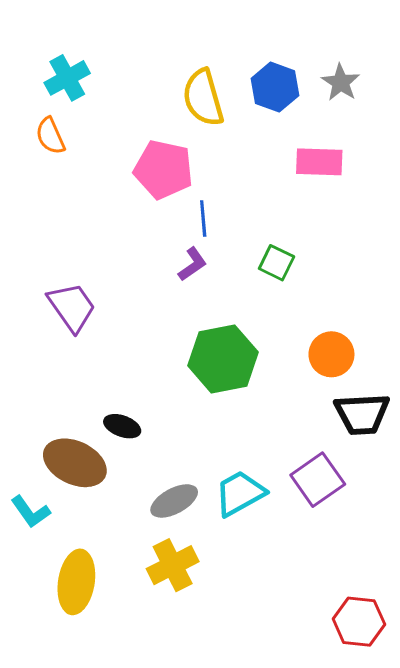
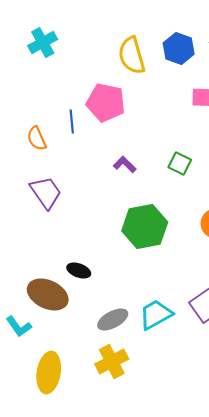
orange semicircle: (50, 136) -> (37, 138), moved
blue line: (203, 218) -> (72, 122), moved
purple L-shape: (192, 264) -> (125, 164), turned -100

